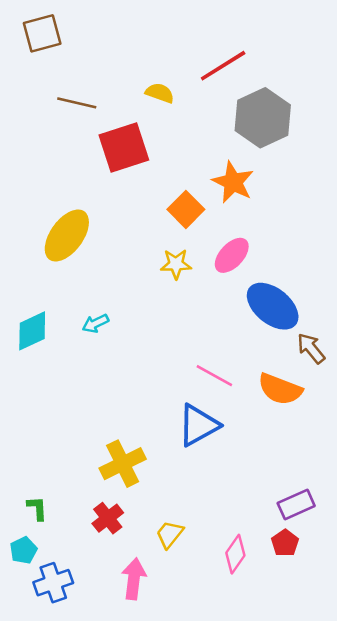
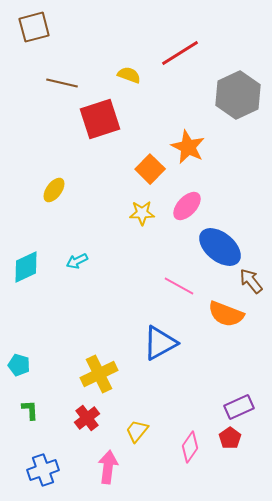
gray hexagon: (263, 118) -> (238, 95), moved
yellow ellipse: (67, 236) -> (54, 190), size x0.6
pink line: (214, 376) -> (179, 286), moved
cyan pentagon: (23, 550) -> (19, 365), moved, turned -30

